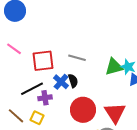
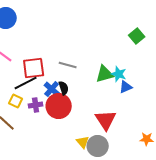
black line: (32, 89) -> (26, 83), moved
red circle: (83, 110) -> (59, 106), moved
yellow square: (37, 118) -> (16, 101), moved

